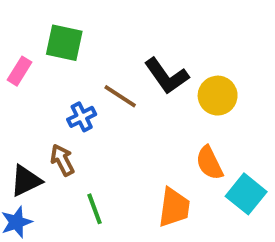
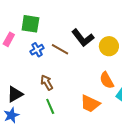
blue cross: (82, 117) -> (37, 50), moved
brown arrow: (62, 160) -> (47, 83), moved
orange trapezoid: (174, 207) -> (90, 104), turned 110

